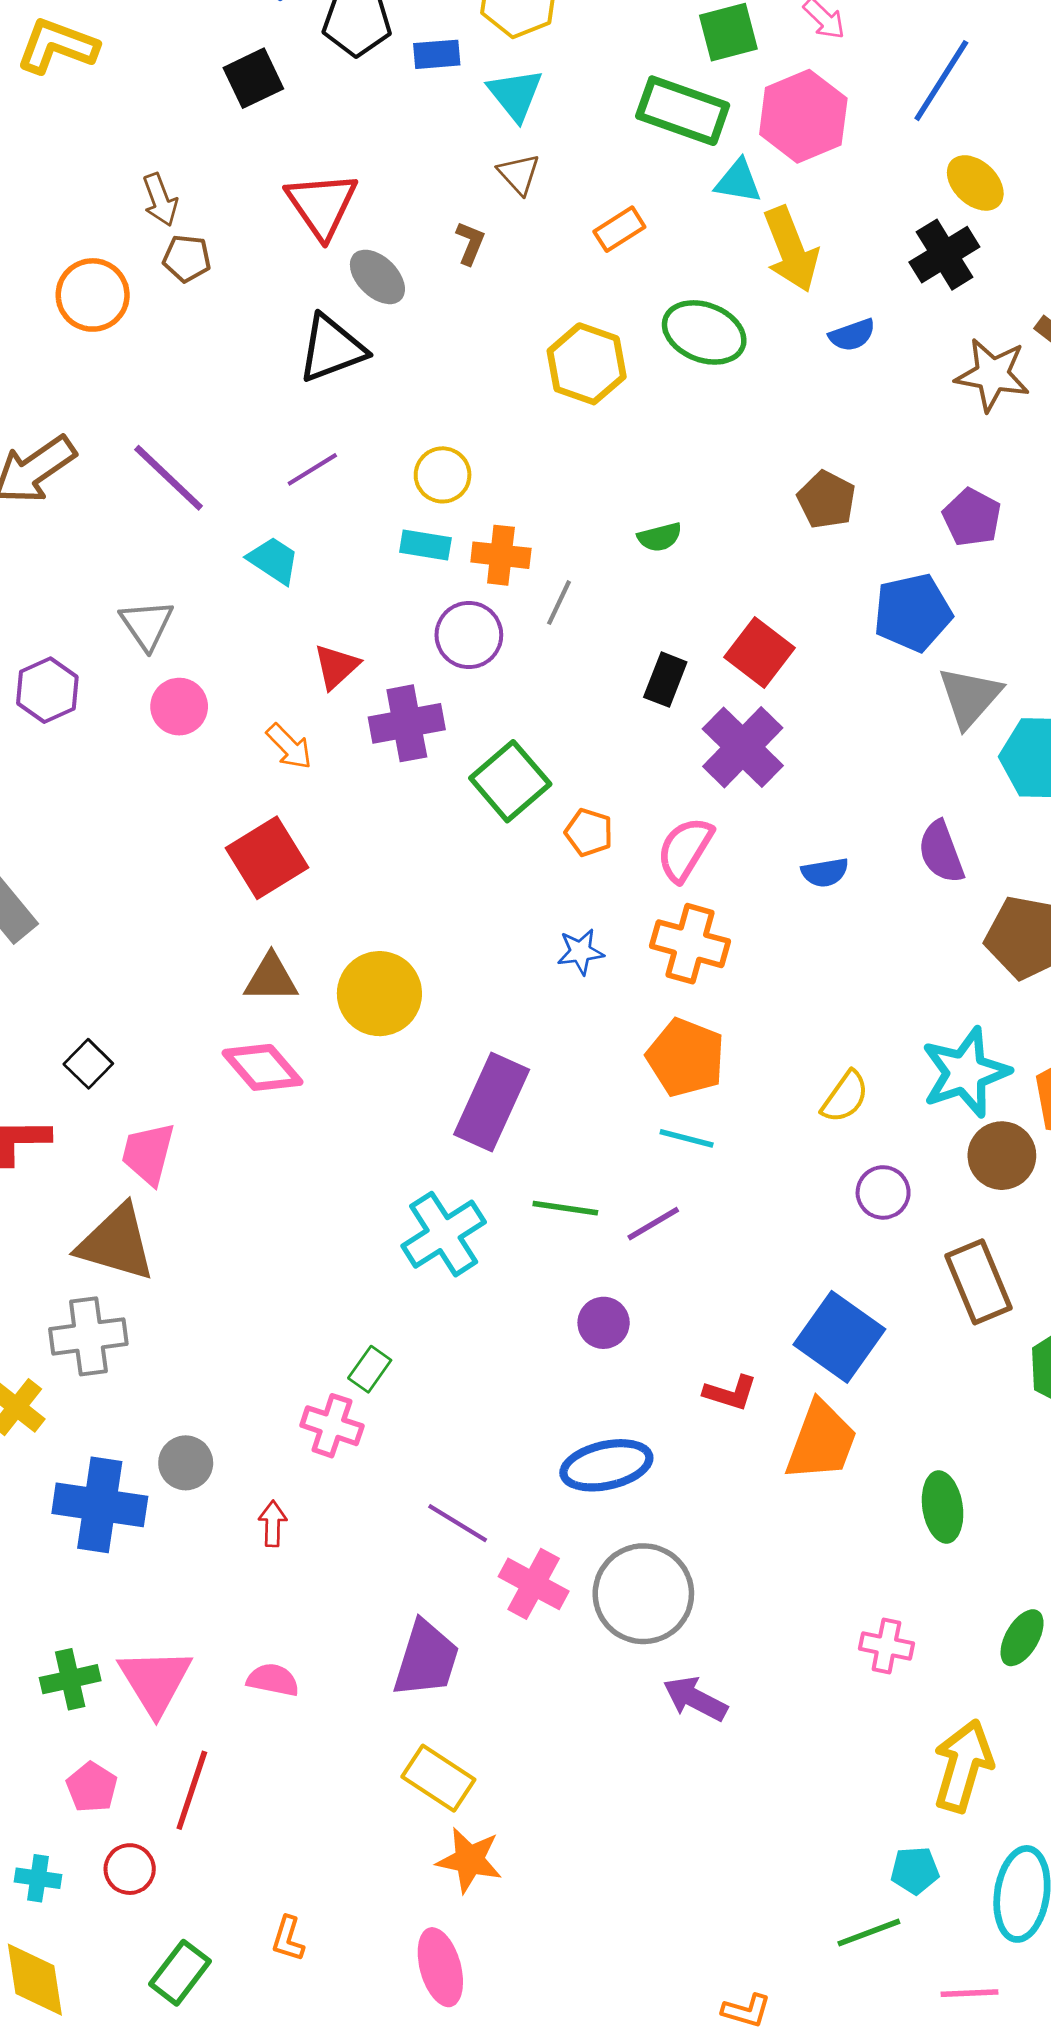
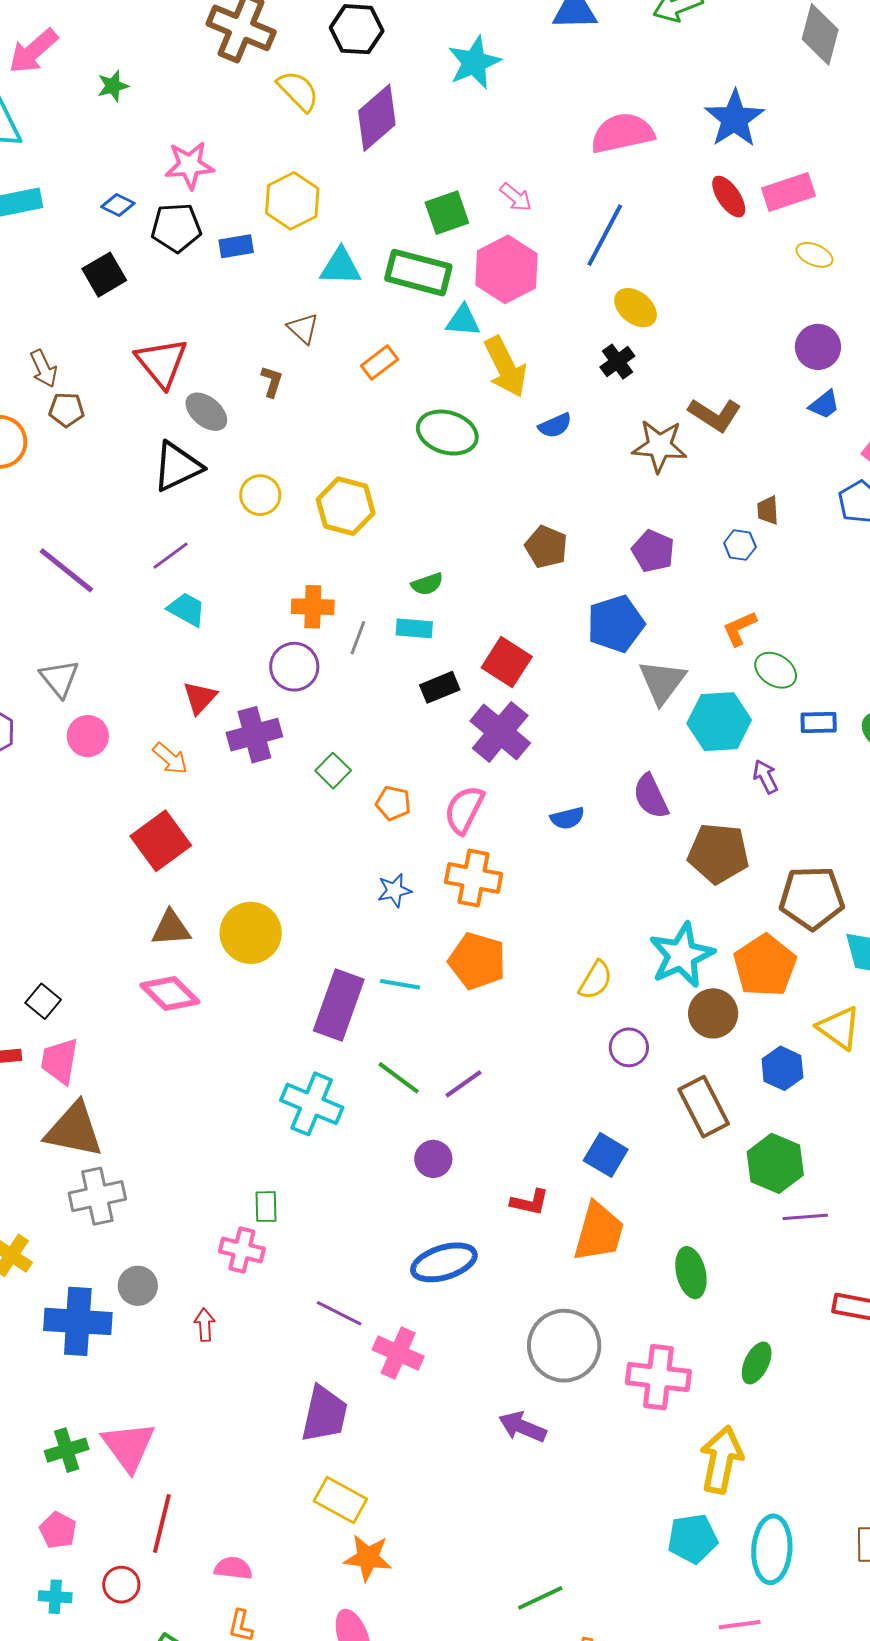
cyan triangle: (515, 95) -> (341, 267), moved, turned -45
black cross: (944, 255) -> (617, 362), size x0.7
yellow hexagon: (587, 364) -> (346, 506), moved
yellow circle: (443, 475) -> (260, 495), moved
cyan rectangle: (425, 545) -> (414, 628), moved
cyan trapezoid: (274, 560) -> (187, 609), moved
black rectangle: (665, 680) -> (440, 687), turned 51
green square: (510, 781) -> (333, 771), size x0.6
cyan line: (687, 1138) -> (400, 984), moved
pink trapezoid: (148, 1154) -> (60, 1061), moved
green line: (565, 1208) -> (399, 1078), turned 33
cyan cross: (444, 1234) -> (312, 1104), turned -30
gray cross: (88, 1336) -> (97, 1196), moved
blue square: (839, 1337) -> (606, 1155), size x0.7
green rectangle: (370, 1369) -> (266, 1207), turned -32
gray circle: (643, 1594) -> (564, 1346), moved
pink cross: (886, 1646) -> (658, 1377), size x1.6
pink semicircle: (273, 1680) -> (233, 1568), moved
pink pentagon: (92, 1787) -> (58, 1530), moved
cyan pentagon: (915, 1870) -> (693, 1539), size x1.4
green line: (869, 1933) -> (540, 1598), moved

